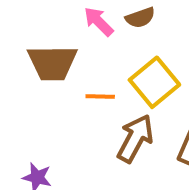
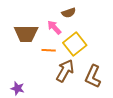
pink arrow: (99, 22) -> (54, 27), moved

